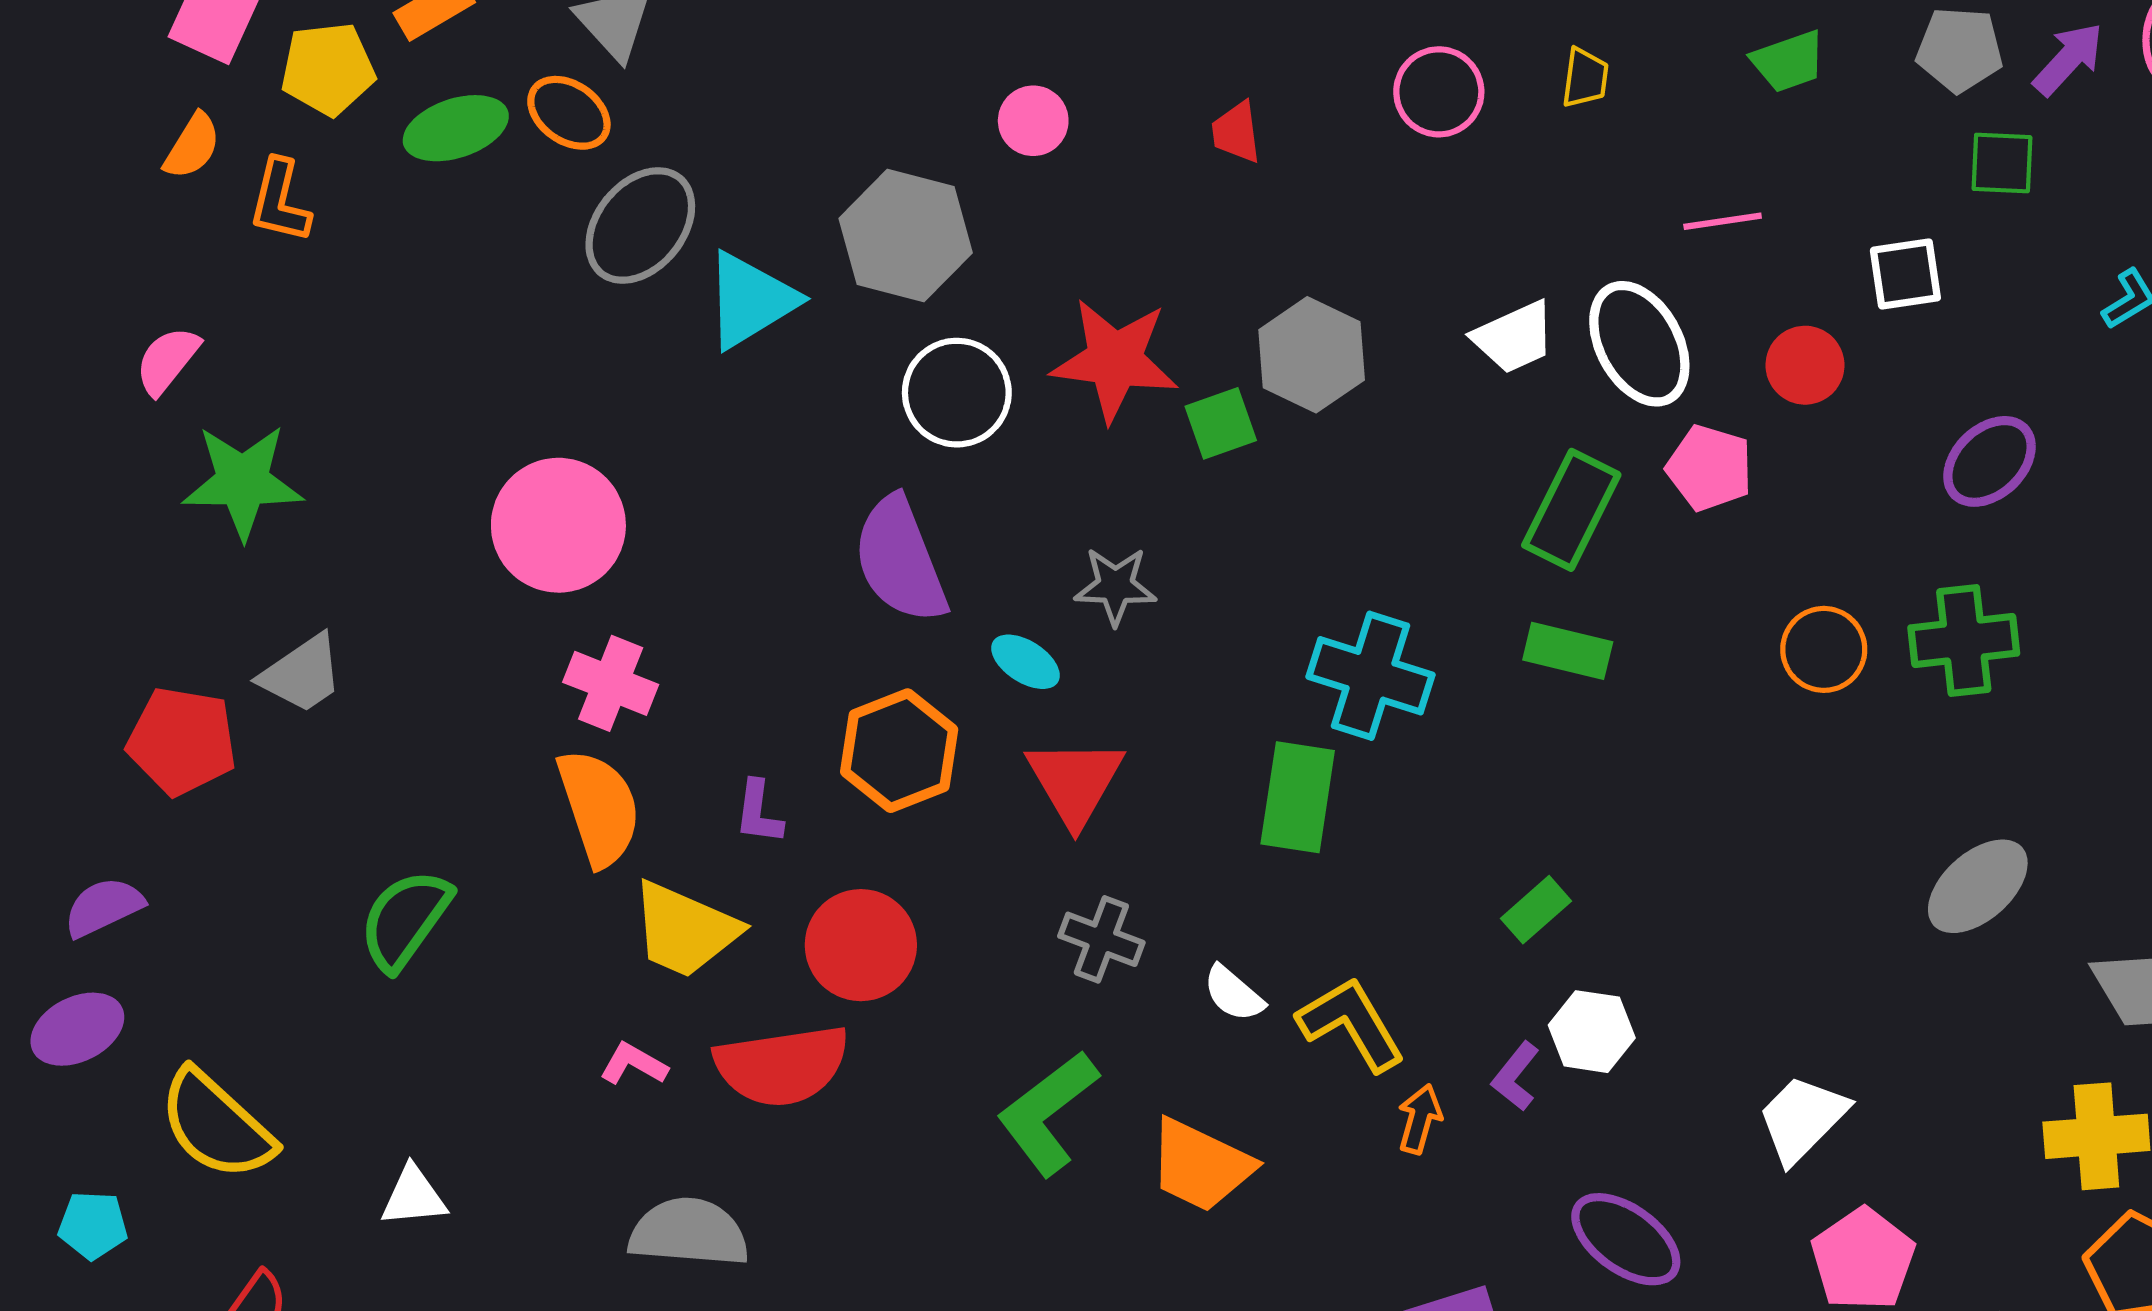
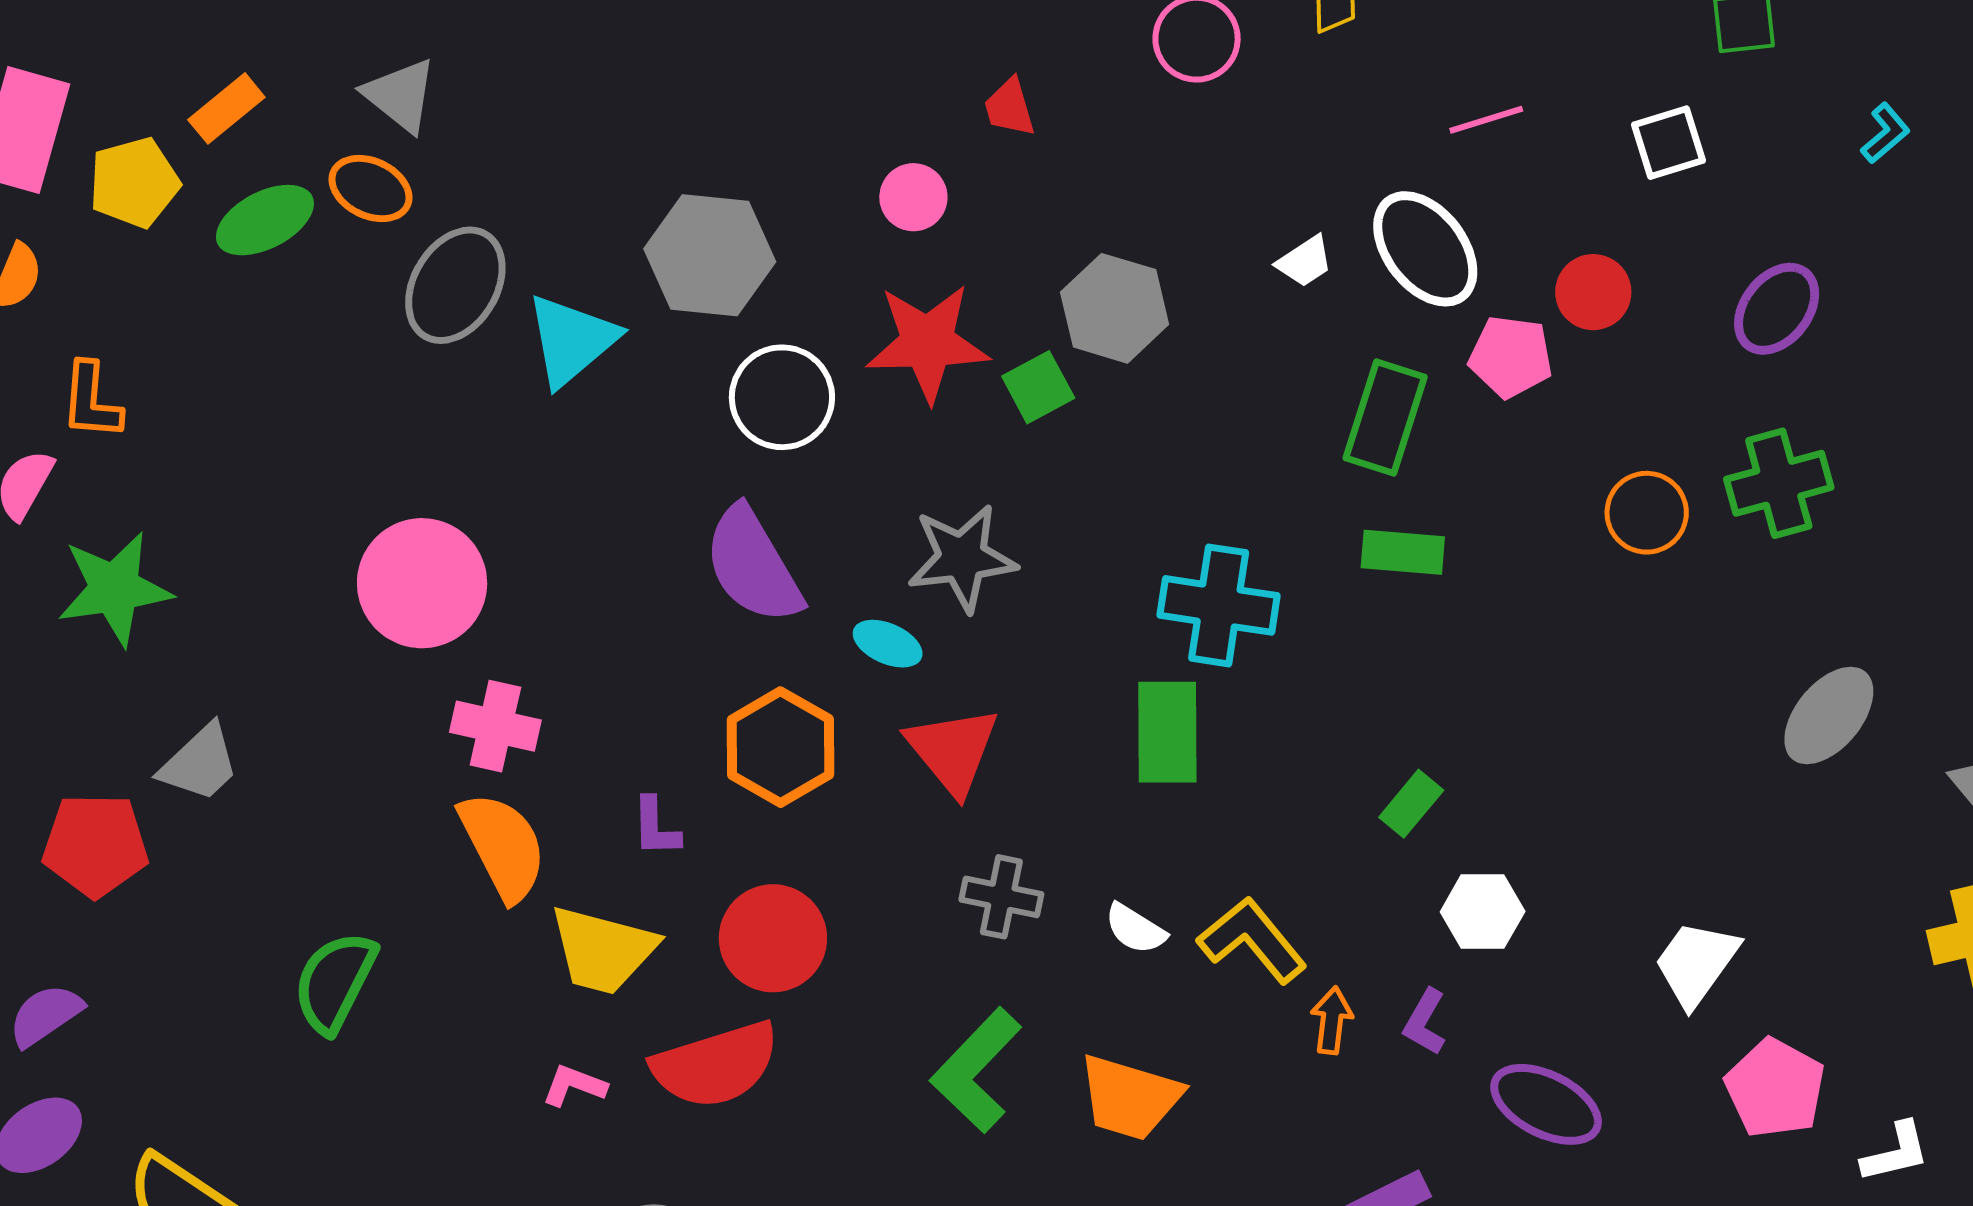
pink circle: (1033, 121) -> (913, 197), moved
orange L-shape: (280, 201) -> (91, 401), moved
white trapezoid: (1514, 337) -> (1305, 261), size x0.7
red circle: (1805, 365) -> (1593, 292), moved
gray star: (1115, 586) -> (962, 558), size x1.4
purple L-shape: (1516, 1076) -> (1425, 1022), moved

